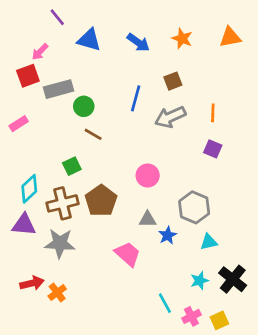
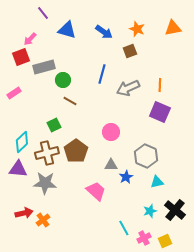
brown square: (173, 81) -> (130, 51), moved
purple square: (213, 149) -> (160, 112), size x1.5

